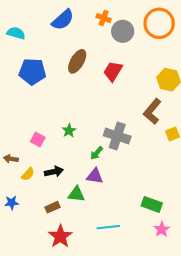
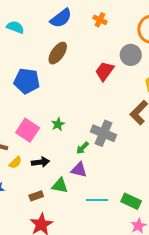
gray circle: (123, 31) -> (131, 55), moved
brown ellipse: (77, 61) -> (58, 53), moved
blue pentagon: (32, 72) -> (27, 81), moved
pink square: (38, 139) -> (28, 130), size x1.6
cyan line: (108, 227) -> (97, 200), moved

